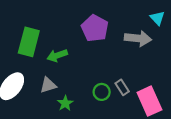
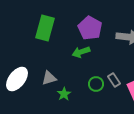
green rectangle: (29, 42) -> (45, 28), moved
green arrow: (57, 56) -> (81, 52), moved

